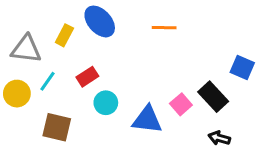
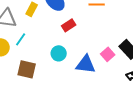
red rectangle: (87, 77) -> (69, 25), moved

